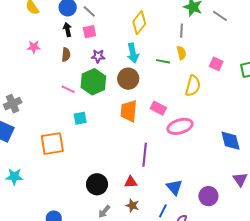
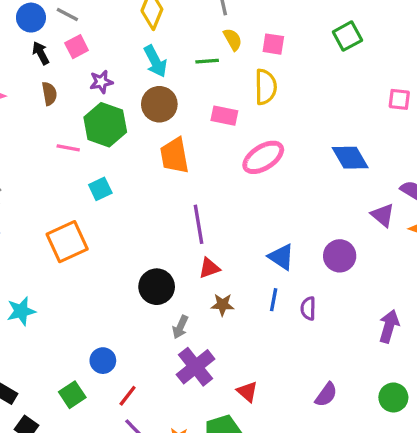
pink square: (216, 64) -> (273, 44), moved
pink rectangle: (158, 108) -> (224, 116), moved
purple line: (145, 155) -> (199, 224), moved

